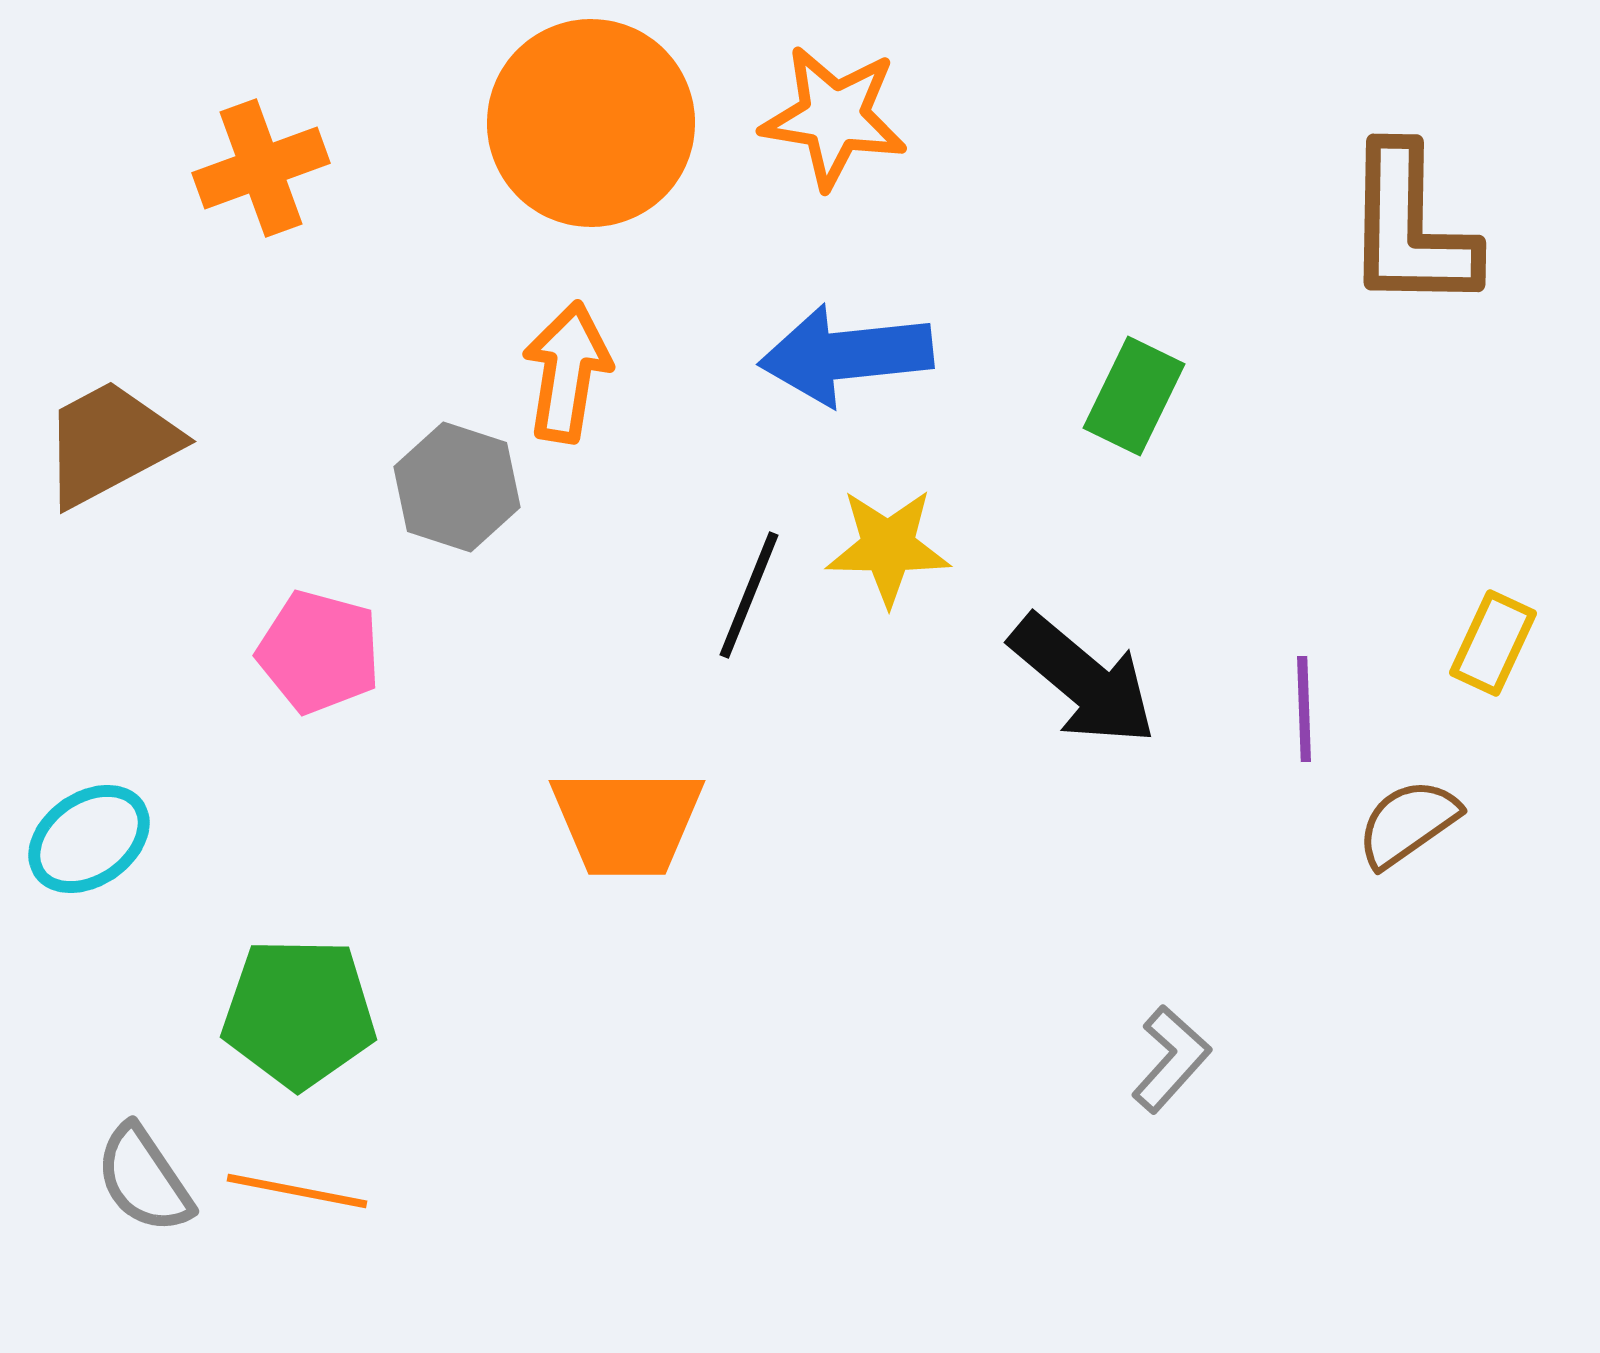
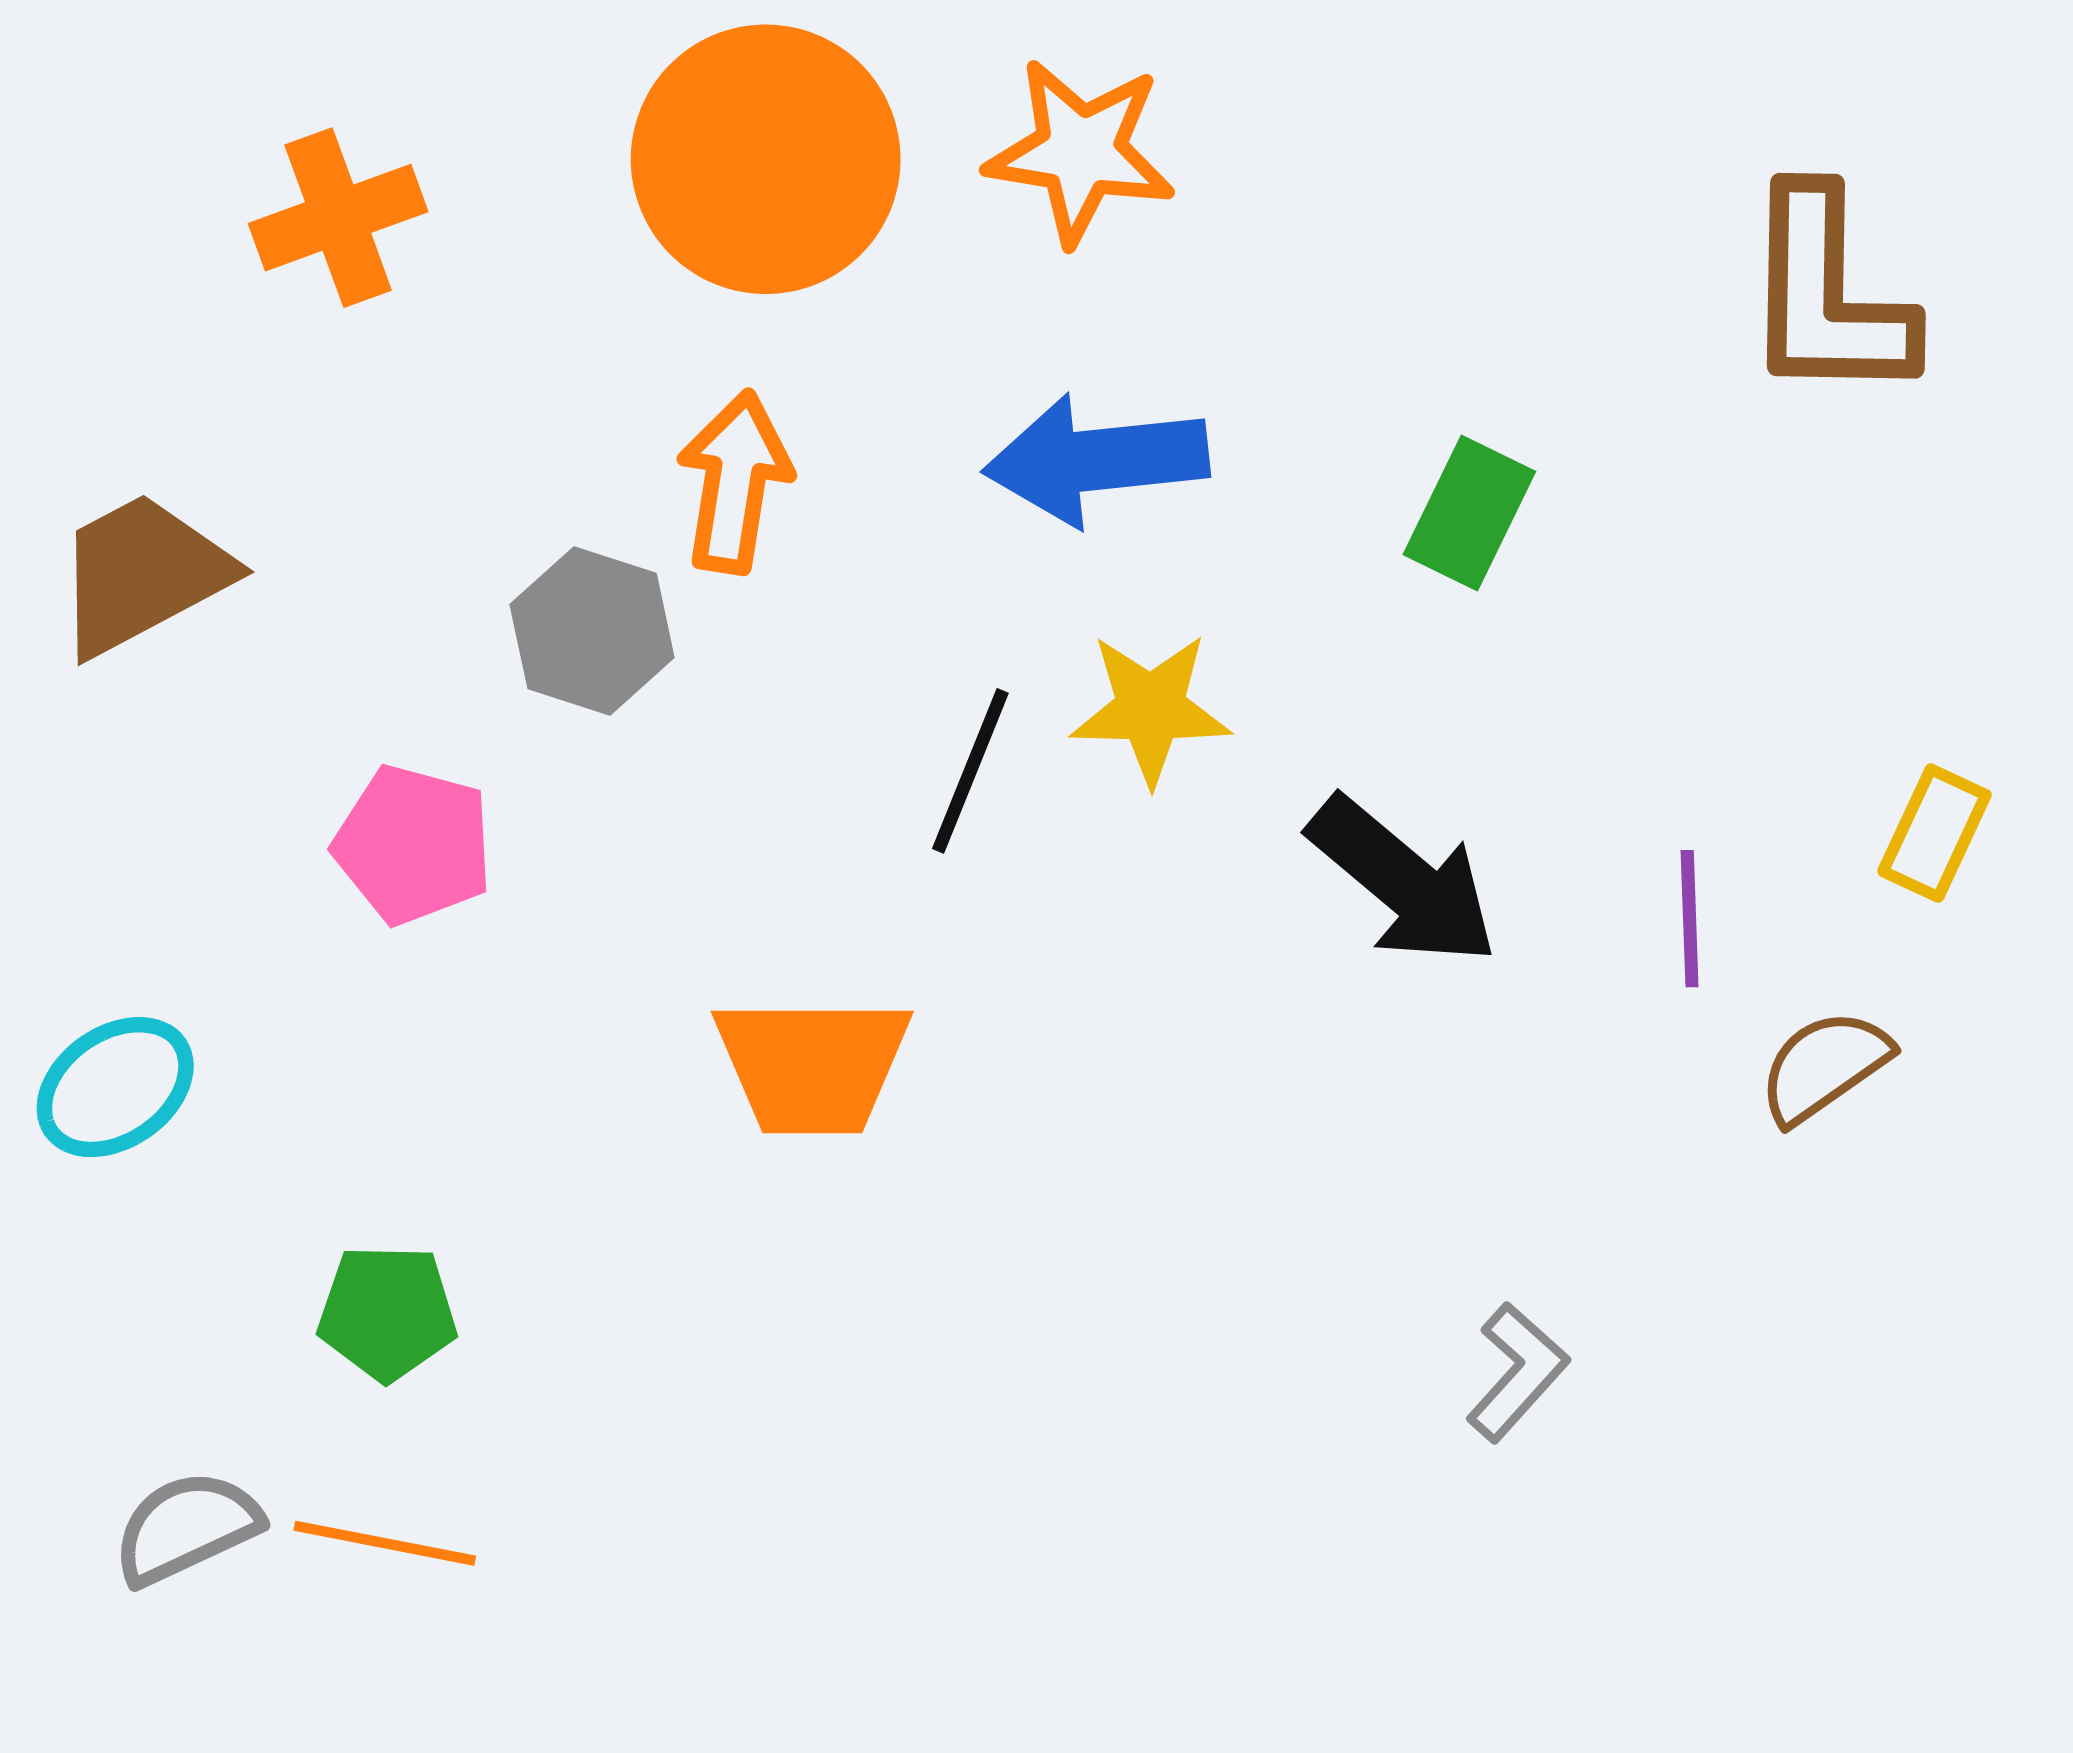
green pentagon: (299, 1013) -> (387, 1313), size x0.7
gray semicircle: (144, 1179) -> (186, 1528), turned 99

